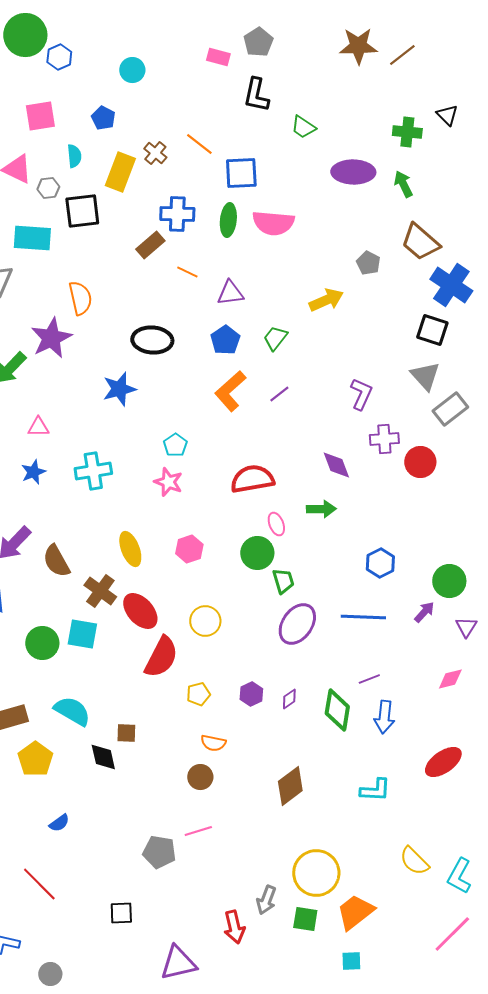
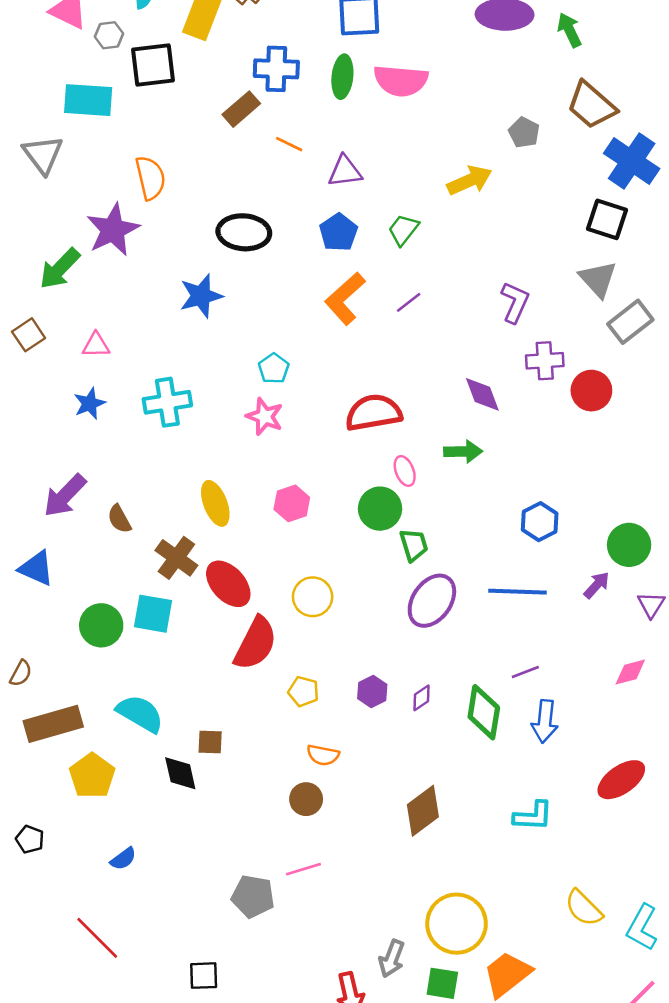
brown semicircle: (56, 561) -> (119, 519), size x0.7
yellow pentagon: (198, 694) -> (304, 691), turned 30

